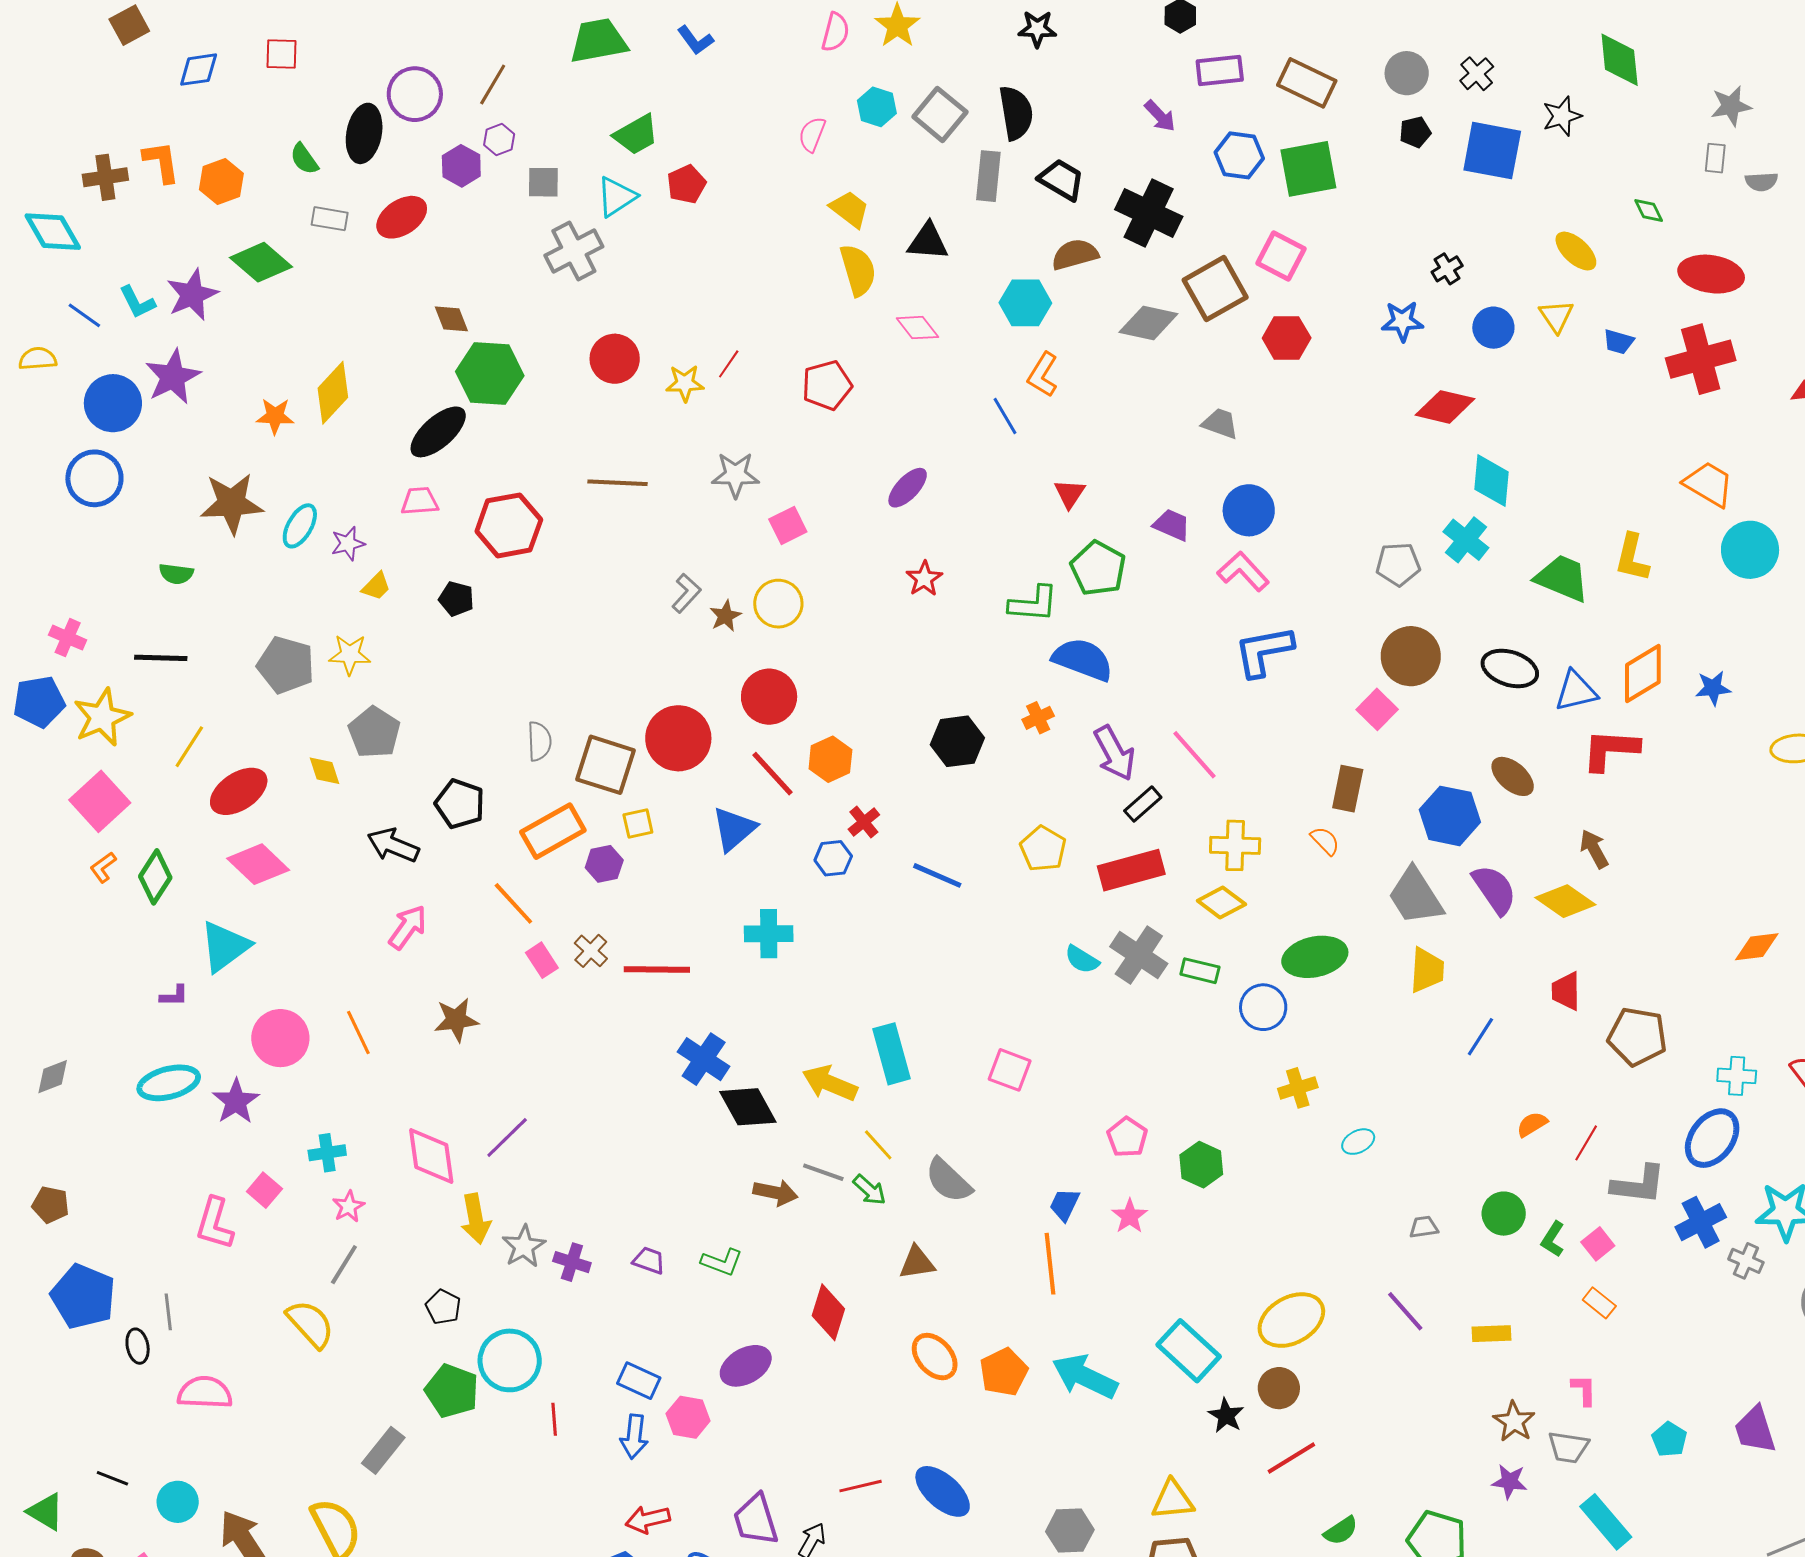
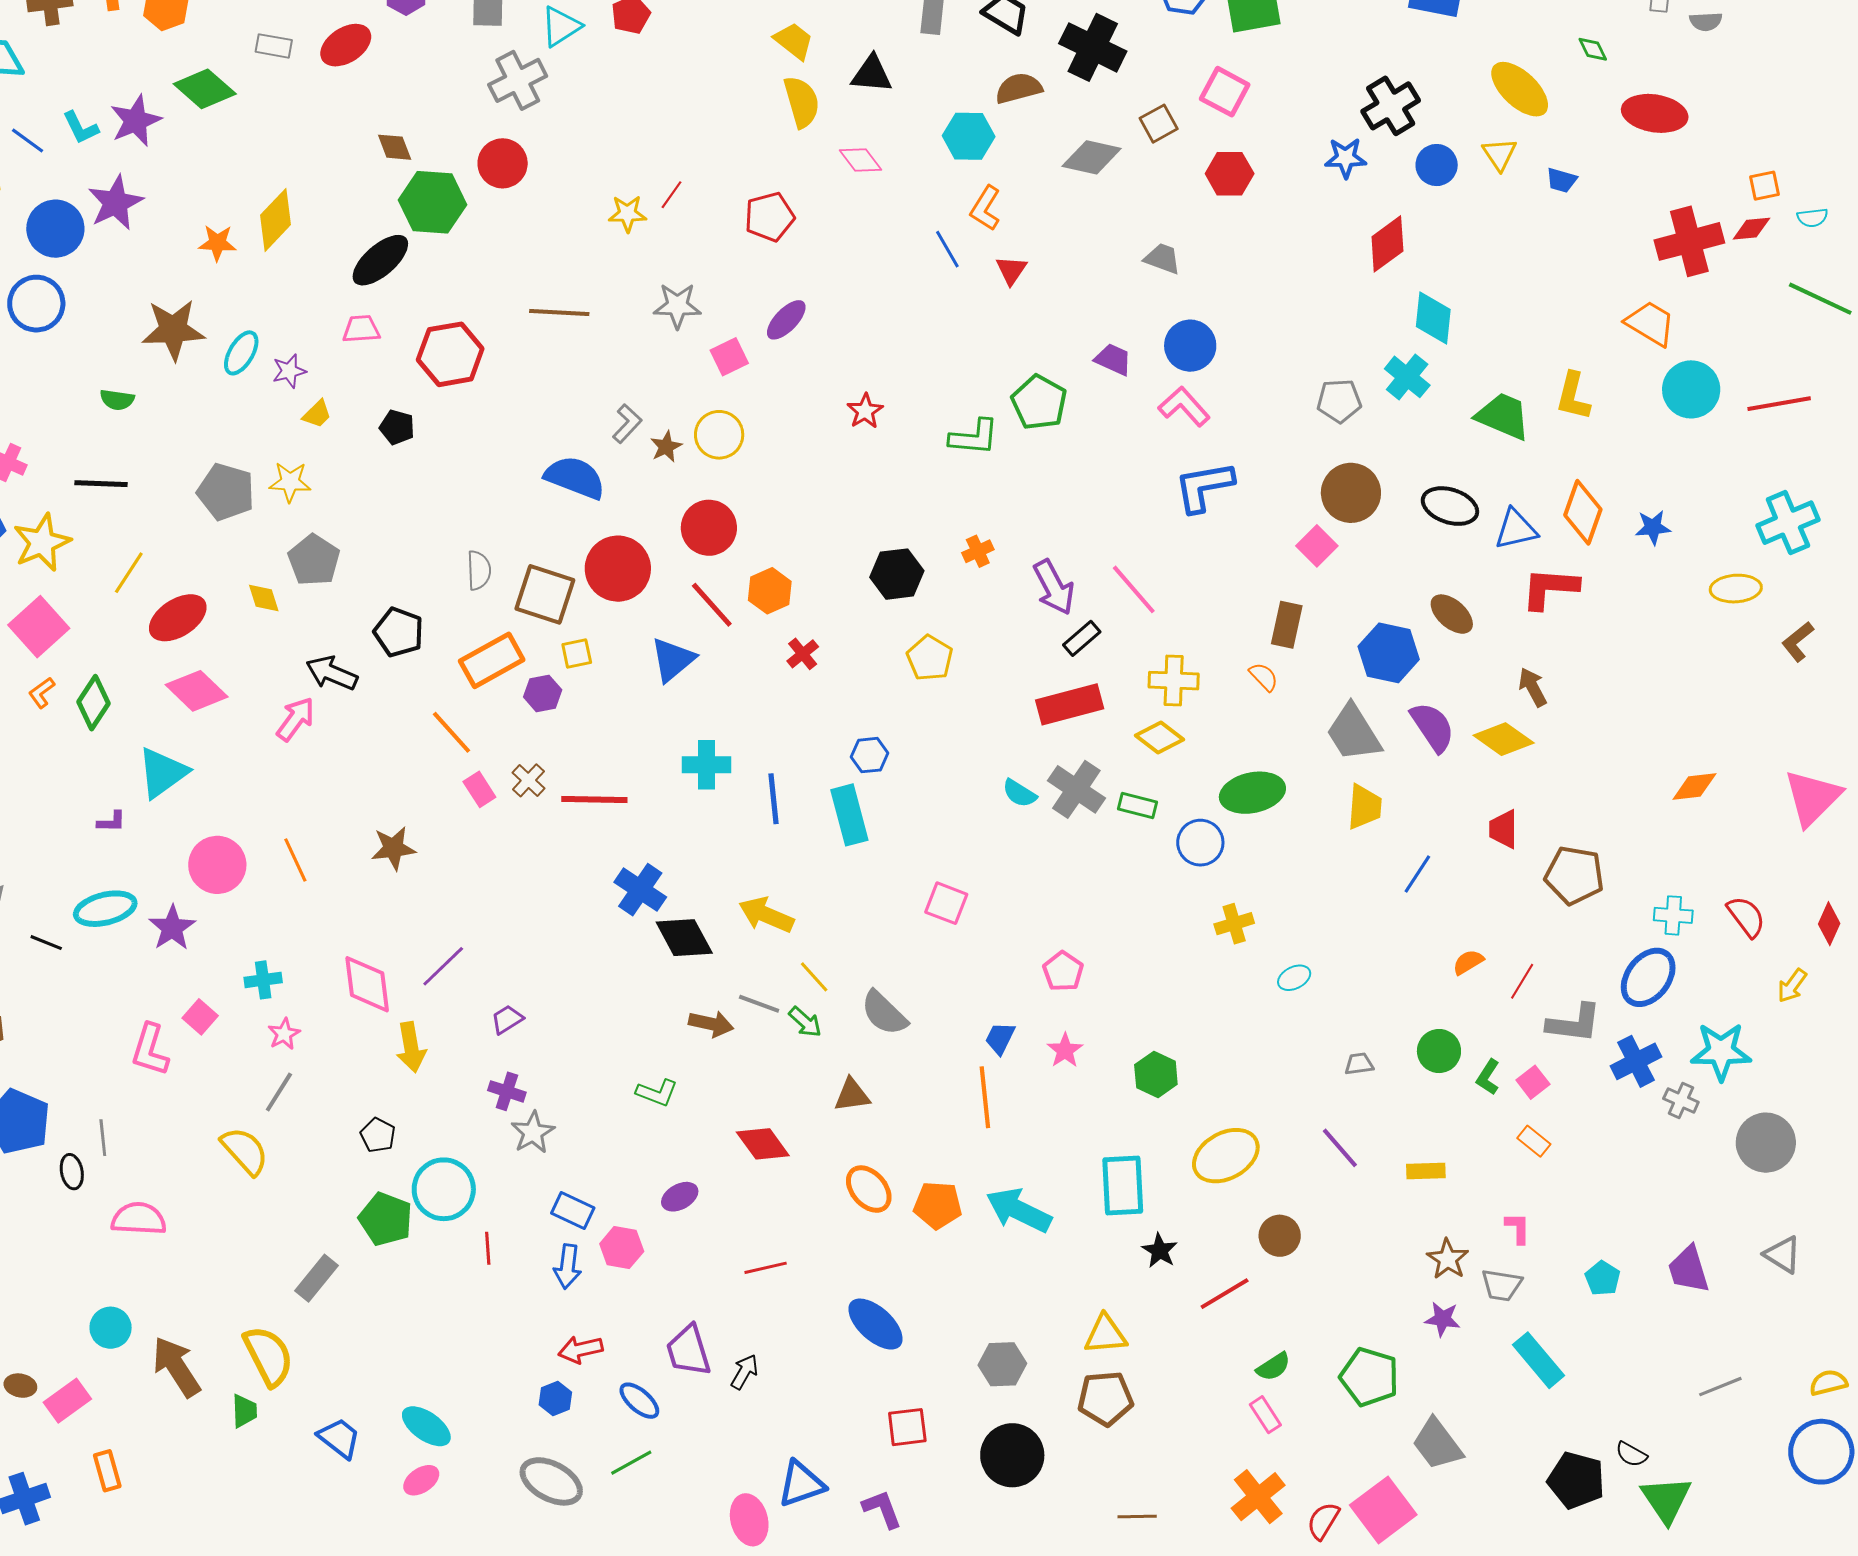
yellow ellipse: (1576, 251) -> (1520, 89), size x1.4
black cross: (1447, 269) -> (1391, 106), size x1.8
brown square: (1215, 289) -> (1159, 124), size x0.6
red circle: (615, 359) -> (503, 163), moved
red cross: (1701, 359) -> (1689, 241), moved
red diamond: (1445, 407) -> (1387, 244), turned -50
purple ellipse: (908, 488) -> (786, 320), moved
red triangle: (1070, 494) -> (1011, 270), moved
blue semicircle: (1083, 659) -> (575, 478), moved
orange diamond: (1643, 674) -> (1583, 512), turned -40
yellow pentagon: (1043, 849) -> (930, 658), moved
blue hexagon: (833, 858) -> (870, 755), moved
blue line: (937, 875) -> (773, 799), moved, turned 60
pink arrow: (408, 927) -> (296, 719), moved
cyan rectangle: (892, 1054) -> (849, 815), moved
green hexagon: (1201, 1165) -> (1156, 1075), moved
gray star: (524, 1246) -> (533, 1132), moved
purple trapezoid: (649, 1261) -> (507, 1019), moved, turned -52
red diamond: (828, 1312) -> (763, 1144), turned -54
cyan rectangle: (1189, 1351) -> (1123, 1185), turned 44
purple ellipse: (746, 1366) -> (680, 1197), size x0.7
orange pentagon: (1004, 1372) -> (938, 1205), turned 30
brown circle: (1279, 1388) -> (1280, 1236), moved
black line: (112, 1478) -> (46, 943), moved
red line: (861, 1486) -> (766, 1268), moved

